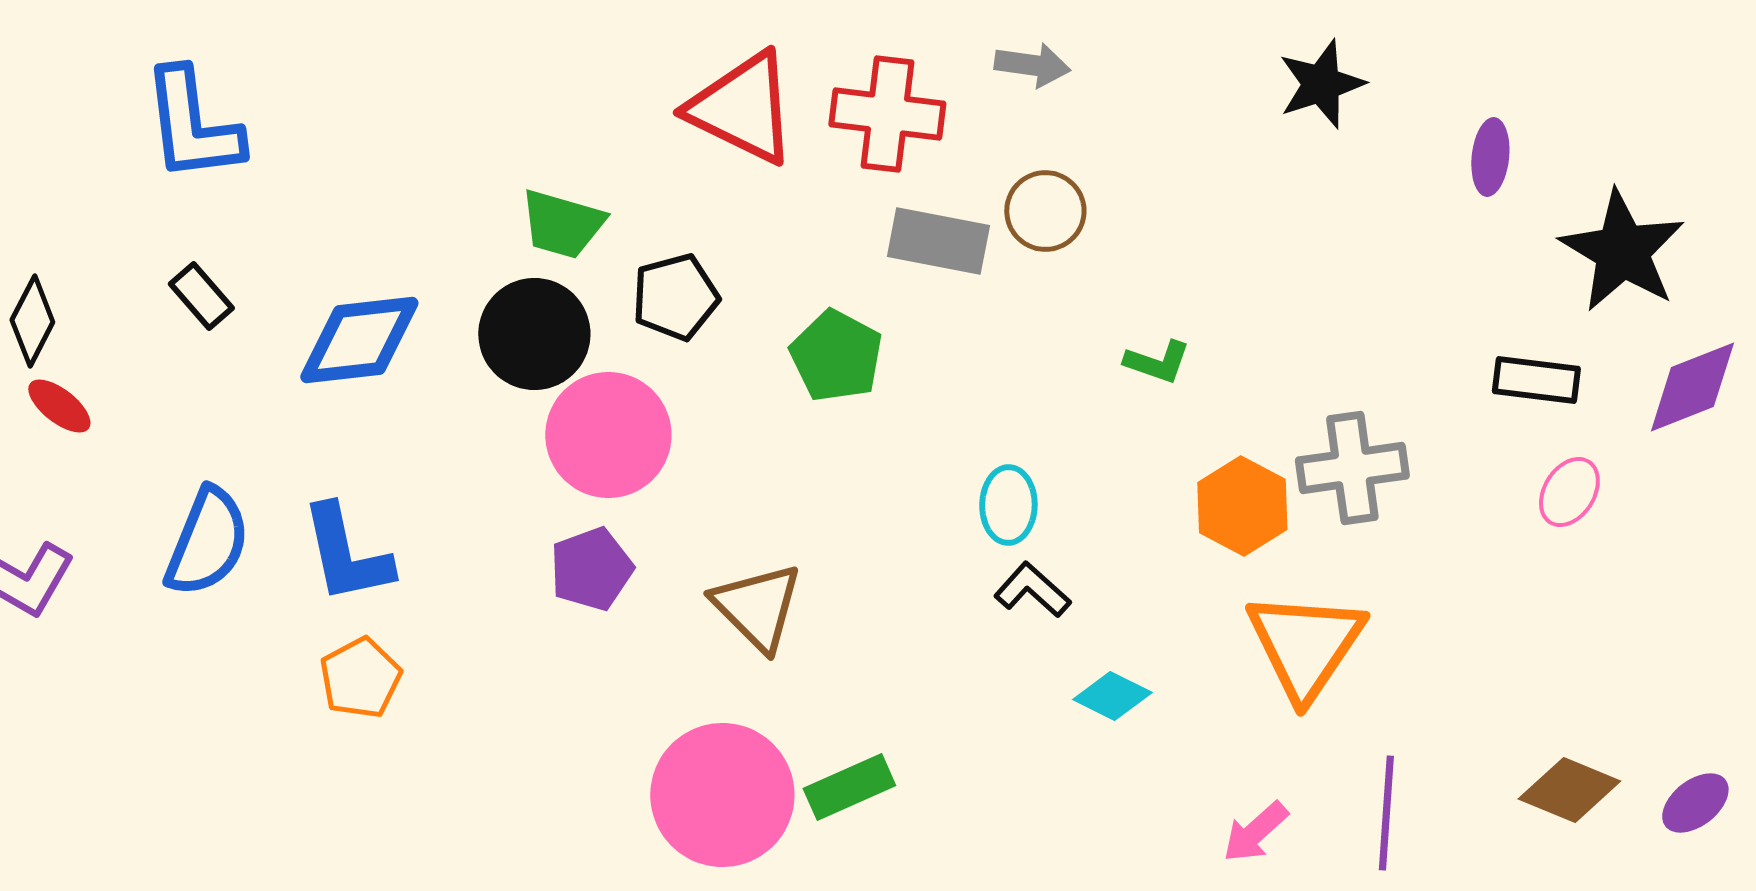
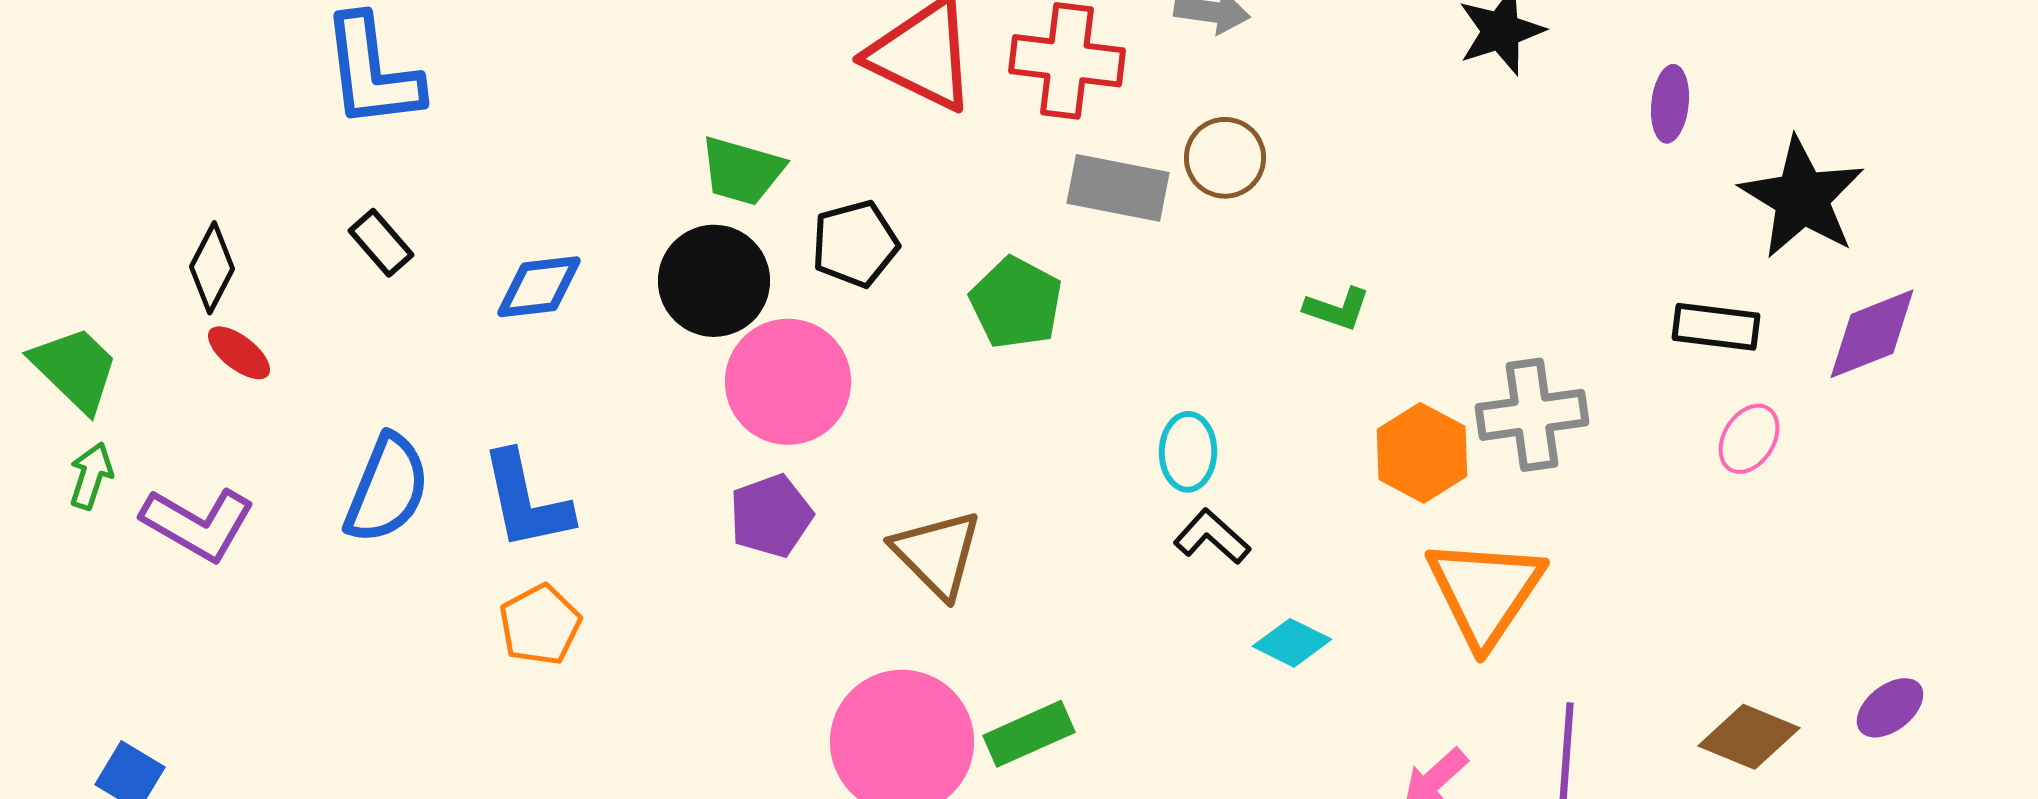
blue diamond: (359, 340) -> (539, 287), size x0.7
purple ellipse: (1695, 803) -> (1890, 708), moved

